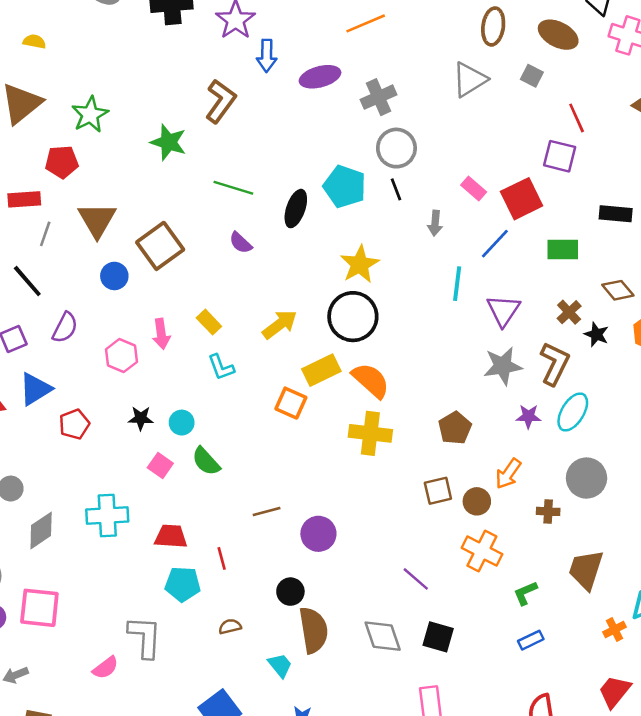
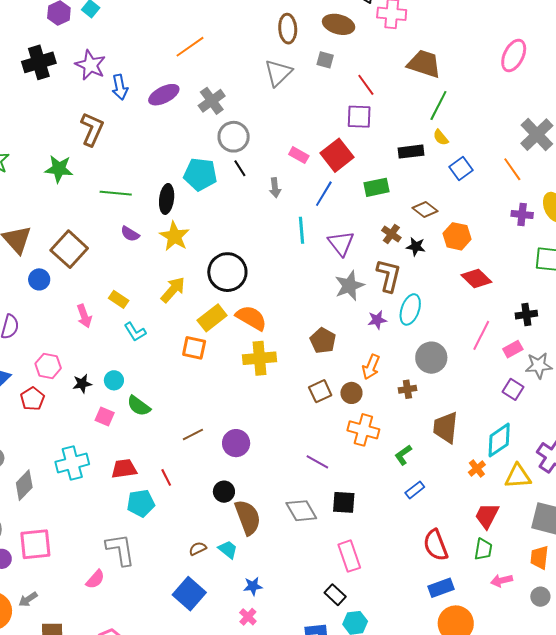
yellow star: (360, 264) -> (174, 236), moved
pink hexagon: (121, 356) -> (48, 366), moved
brown semicircle: (230, 627) -> (198, 549), moved

